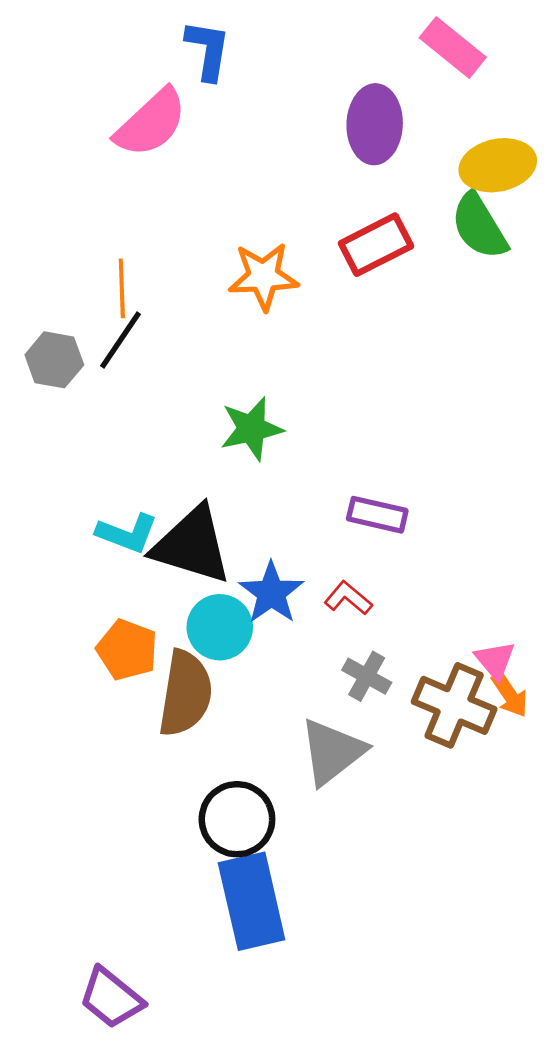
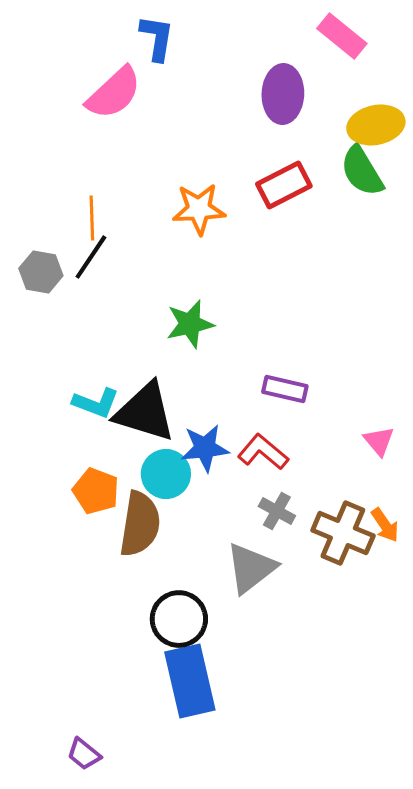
blue star: (271, 593) -> (205, 448), turned 30
red L-shape: (348, 598) -> (263, 452), size x1.4
pink triangle: (495, 660) -> (379, 441), moved
purple trapezoid: (111, 998) -> (84, 754), size x0.7

